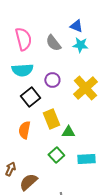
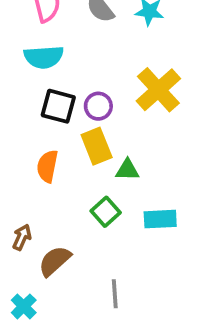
purple circle: (52, 80) -> (98, 106), moved
black square: (30, 97) -> (58, 106), turned -36

